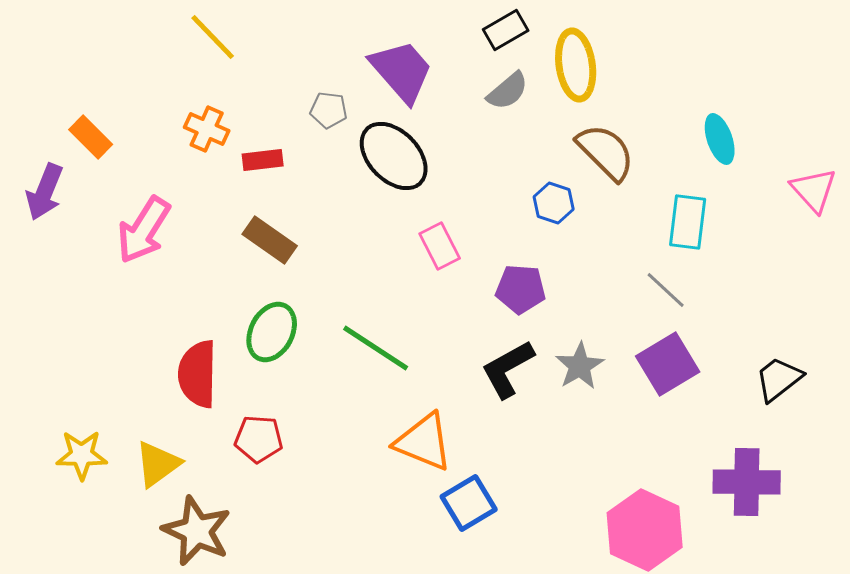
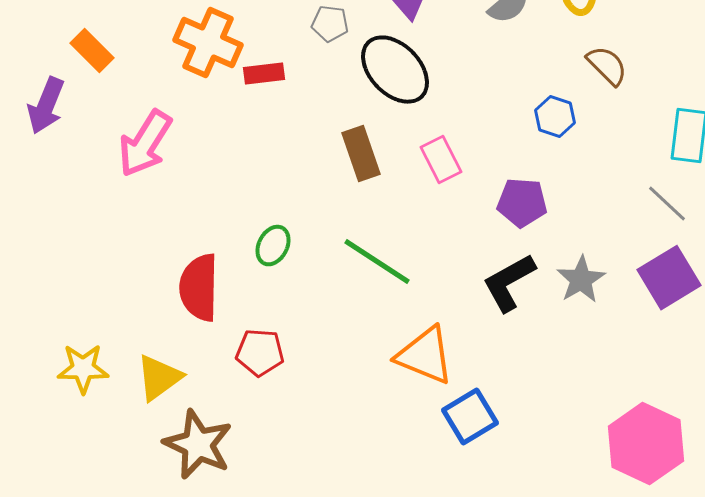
orange cross: (207, 129) -> (208, 43), size x1.5
brown semicircle: (606, 152) -> (607, 66), size x0.7
brown rectangle: (270, 240) -> (361, 154), moved, turned 36
green ellipse: (272, 332) -> (273, 246), size x0.7

